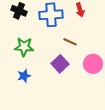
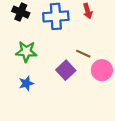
brown line: (70, 42) -> (83, 54), moved

